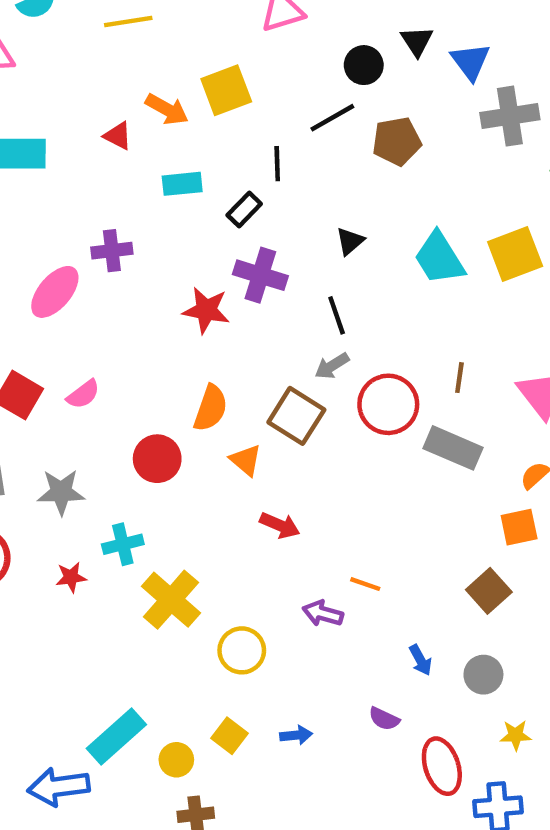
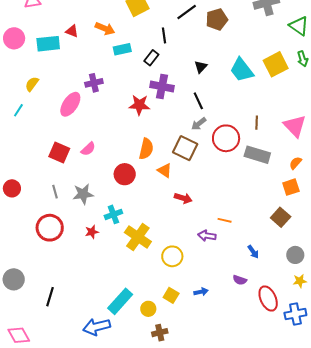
orange arrow: (167, 109) -> (105, 29), moved
red triangle: (118, 136) -> (72, 31), moved
gray circle: (483, 675) -> (295, 255), moved

